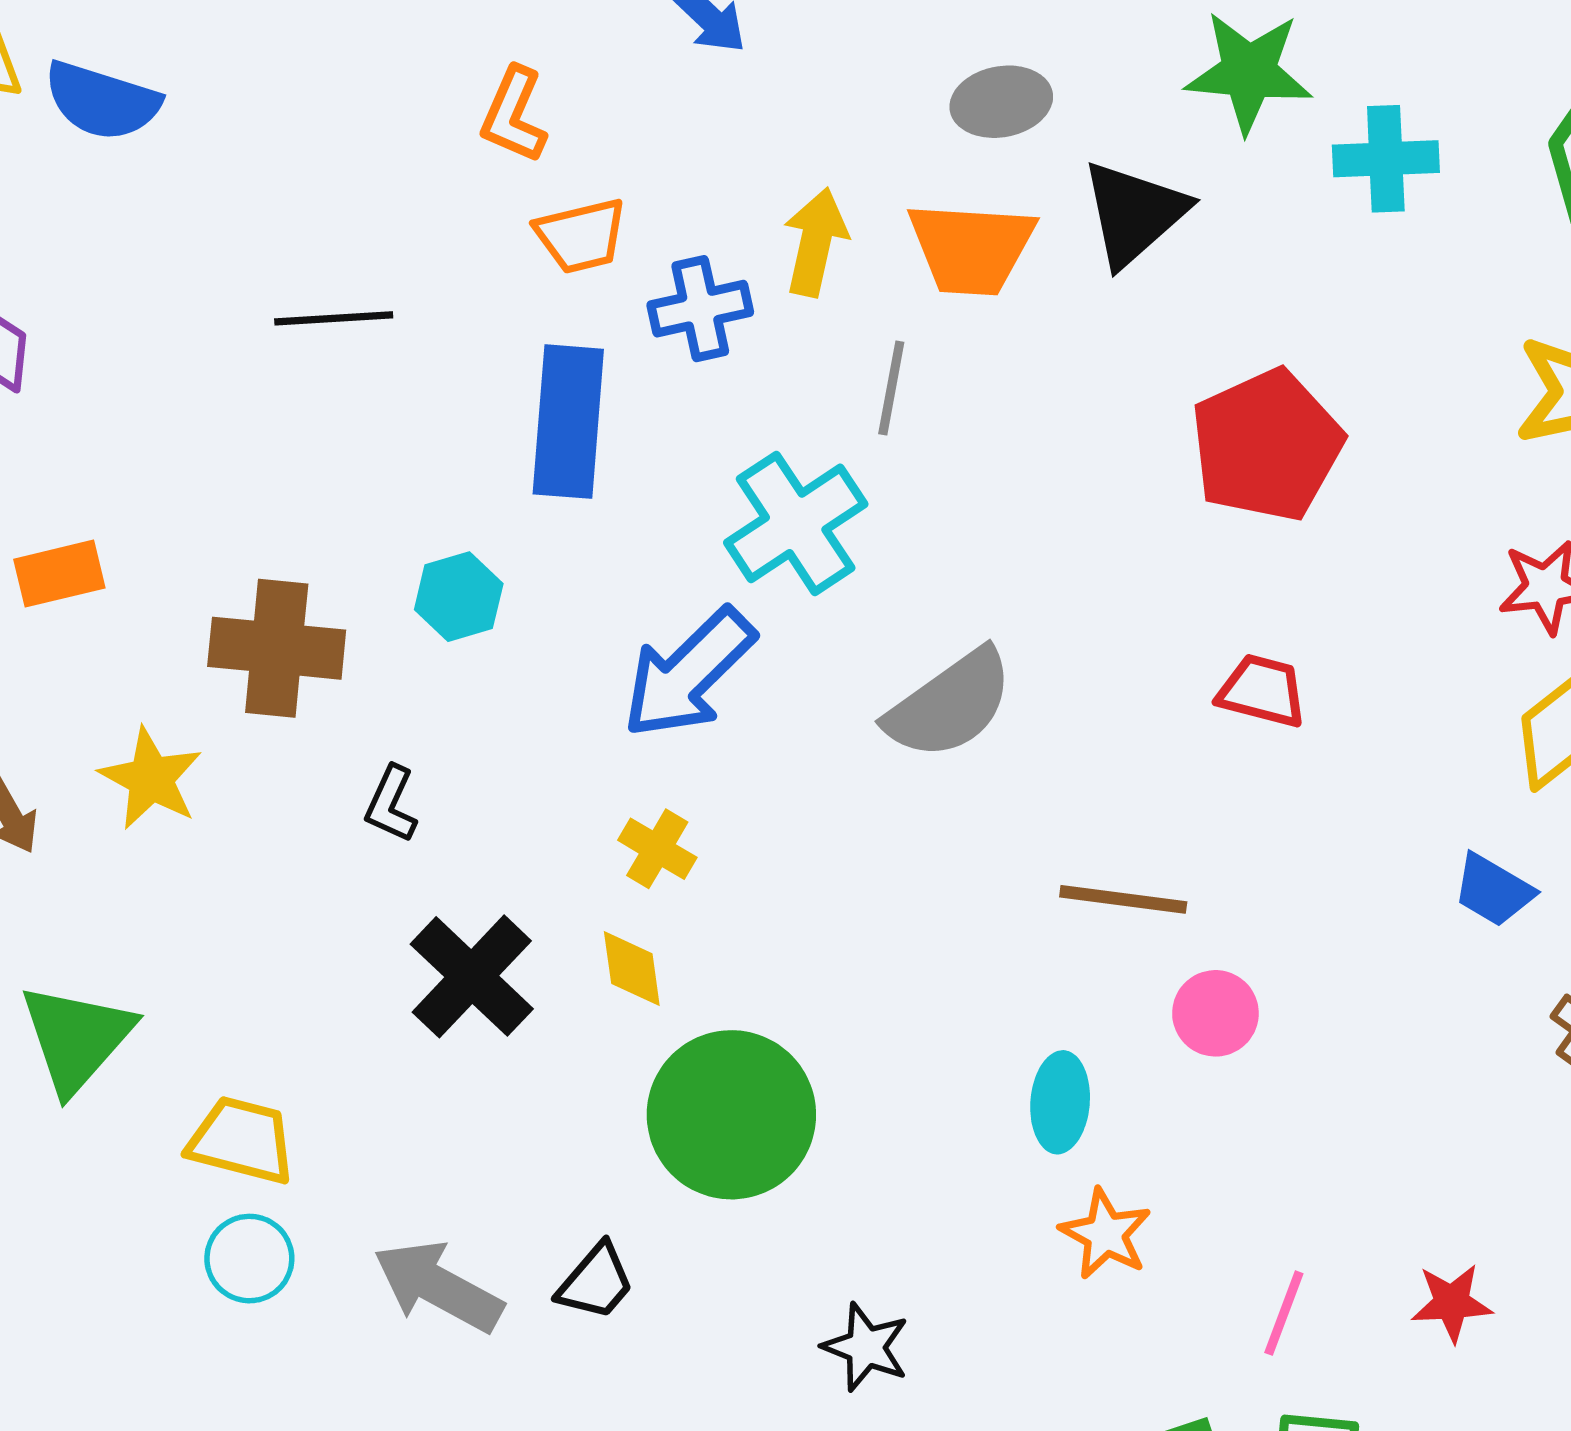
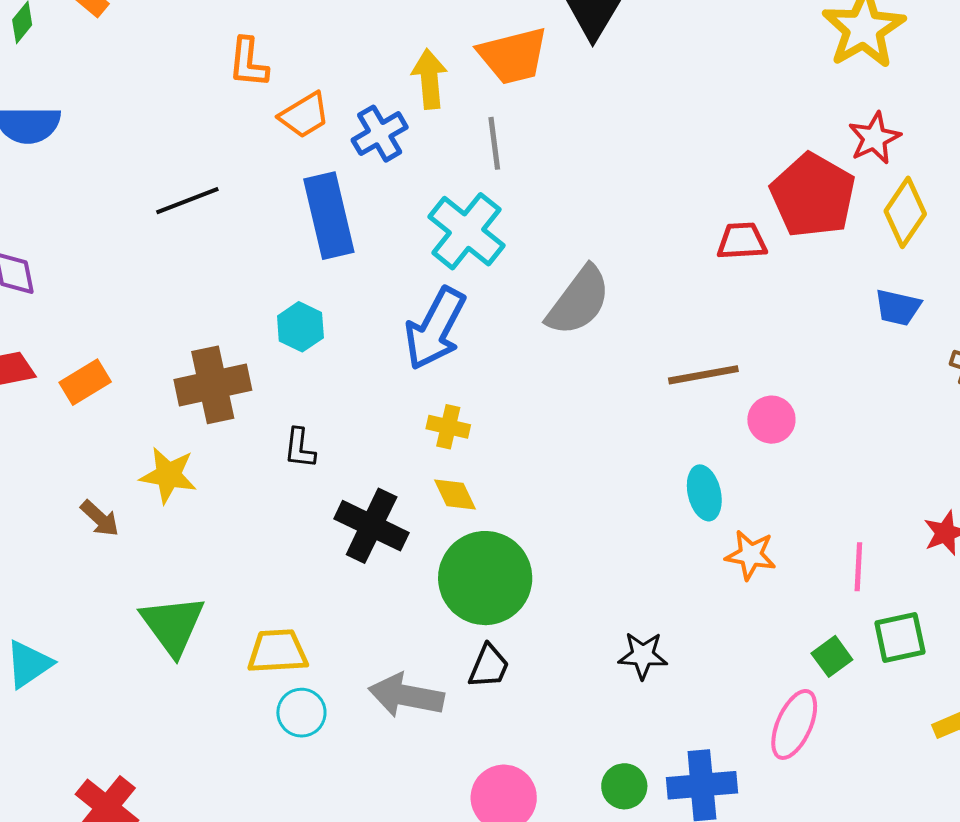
red pentagon: (1267, 445) -> (813, 195), moved
green circle: (731, 1115) -> (485, 578), moved

